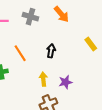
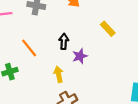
purple star: (65, 82) -> (80, 56), moved

